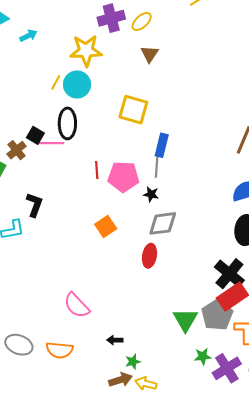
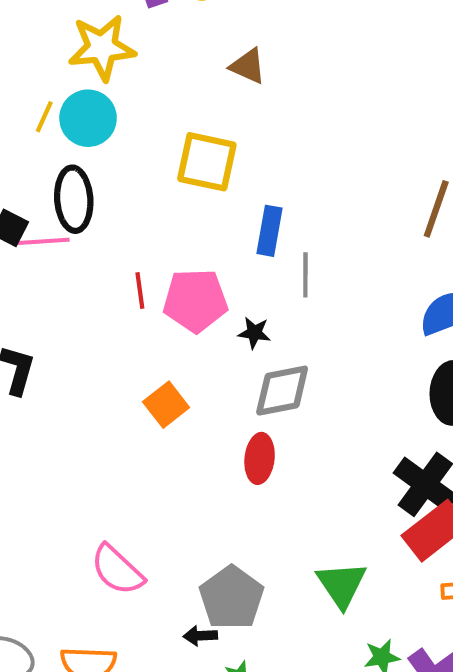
brown triangle: (150, 54) -> (248, 66), moved, turned -36
gray line: (157, 167) -> (305, 275), moved
gray pentagon: (217, 315) -> (232, 598), moved

